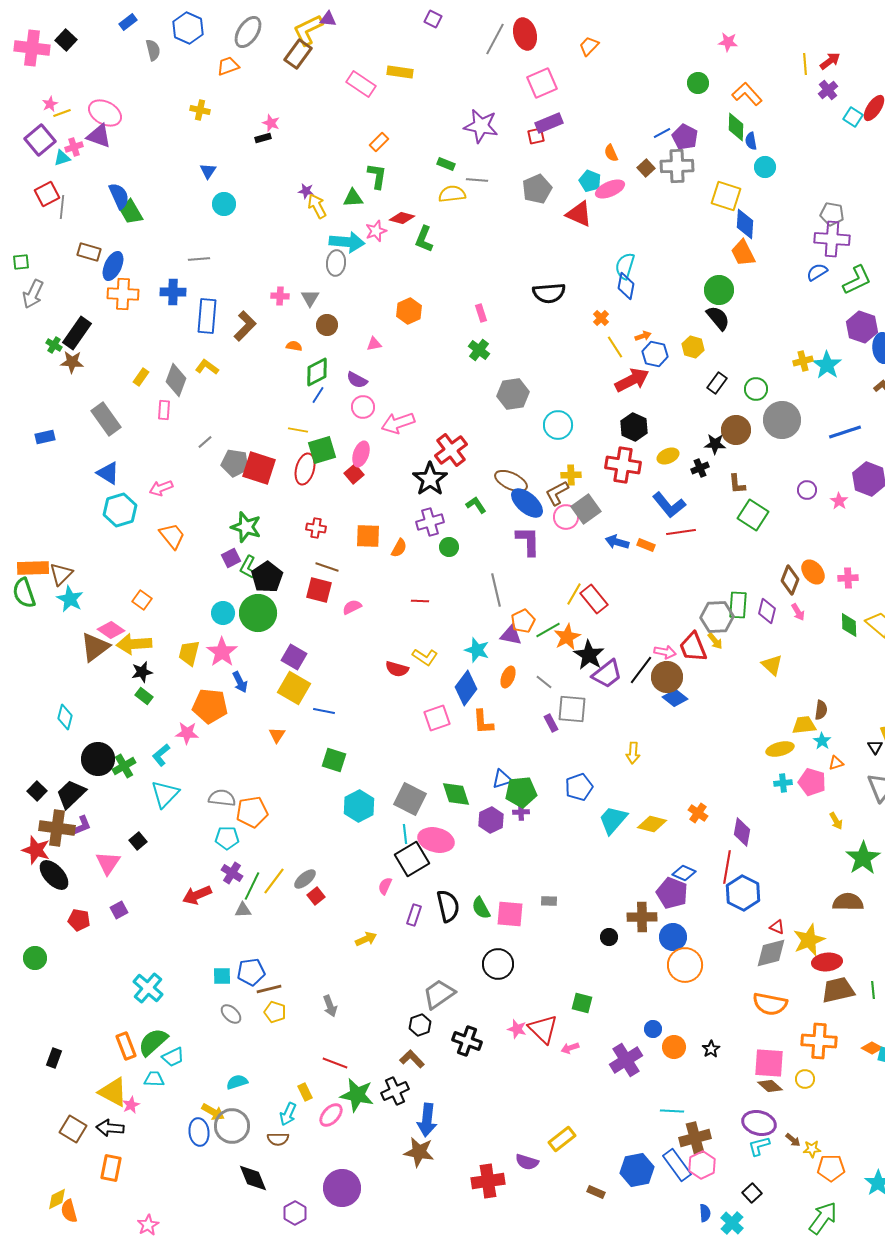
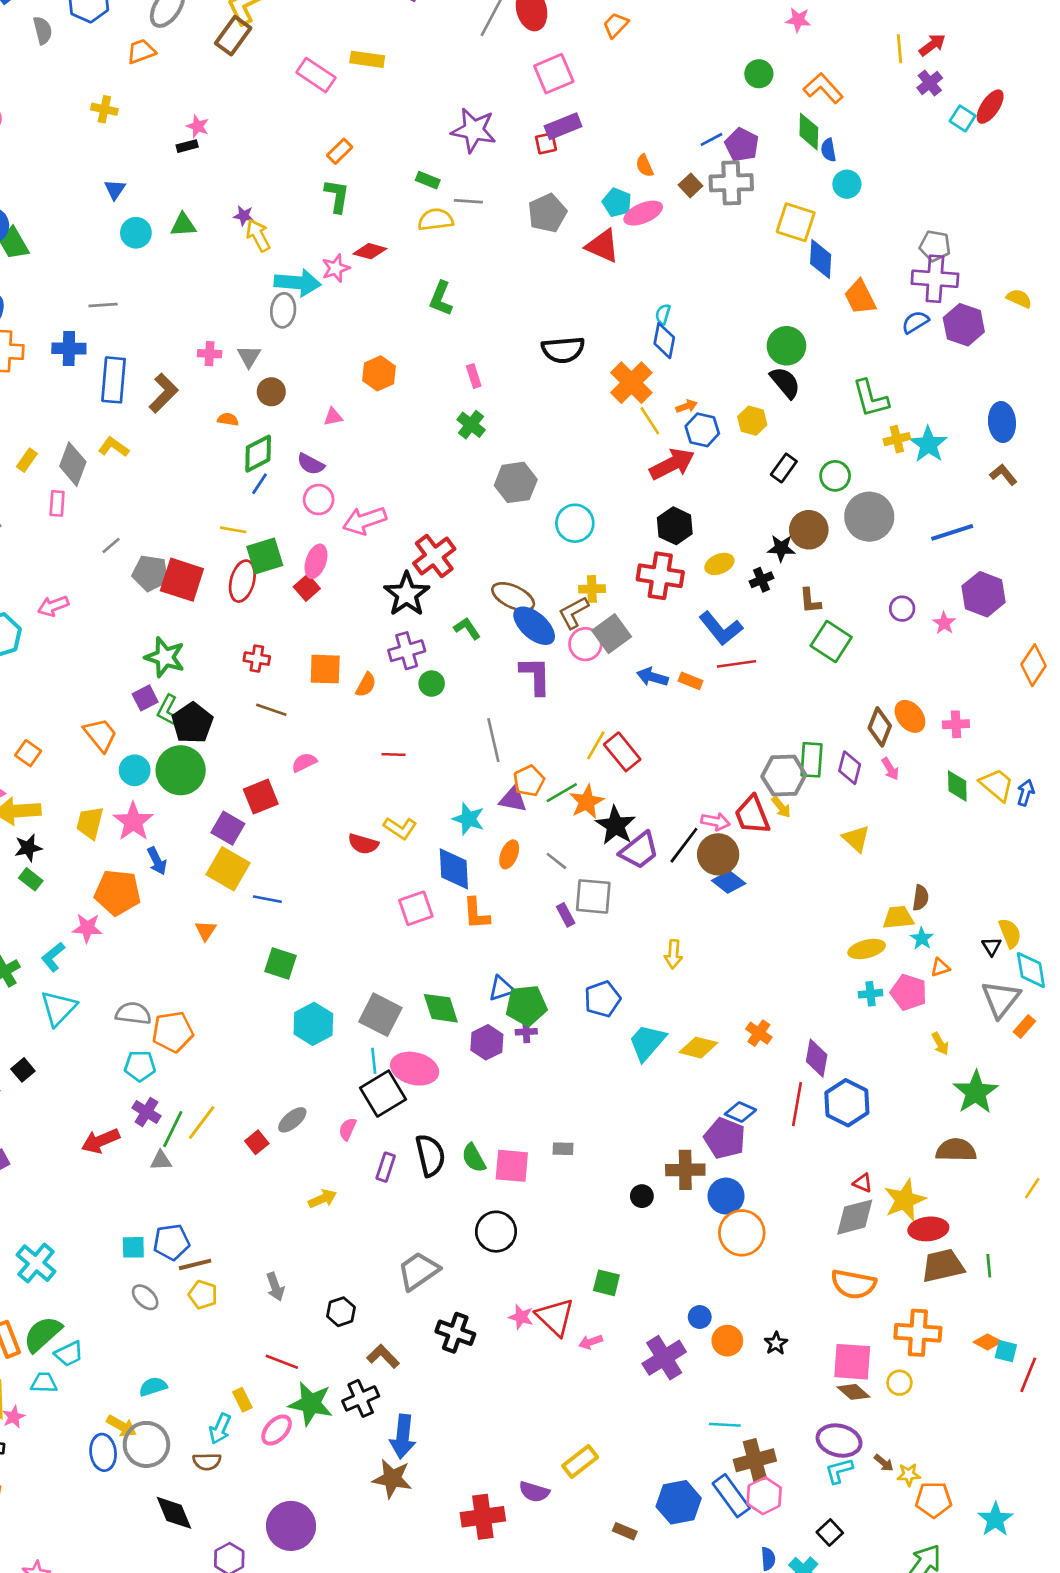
green triangle: (353, 198) -> (183, 225), moved
green L-shape: (424, 239) -> (441, 298), moved
orange trapezoid: (743, 253) -> (860, 297), moved
cyan semicircle: (625, 266) -> (663, 314), size x0.6
green L-shape: (857, 280) -> (871, 398), moved, turned 100
orange cross: (601, 318) -> (631, 383), size x2.0
purple hexagon: (862, 327) -> (964, 325), moved
orange trapezoid: (172, 536) -> (100, 735), moved
red square: (319, 590) -> (261, 797), moved, turned -36
blue diamond: (466, 688) -> (454, 869), turned -40
gray ellipse: (305, 879) -> (292, 1120), moved
blue hexagon: (743, 893) -> (847, 1103), moved
black hexagon: (420, 1025) -> (341, 1312), moved

